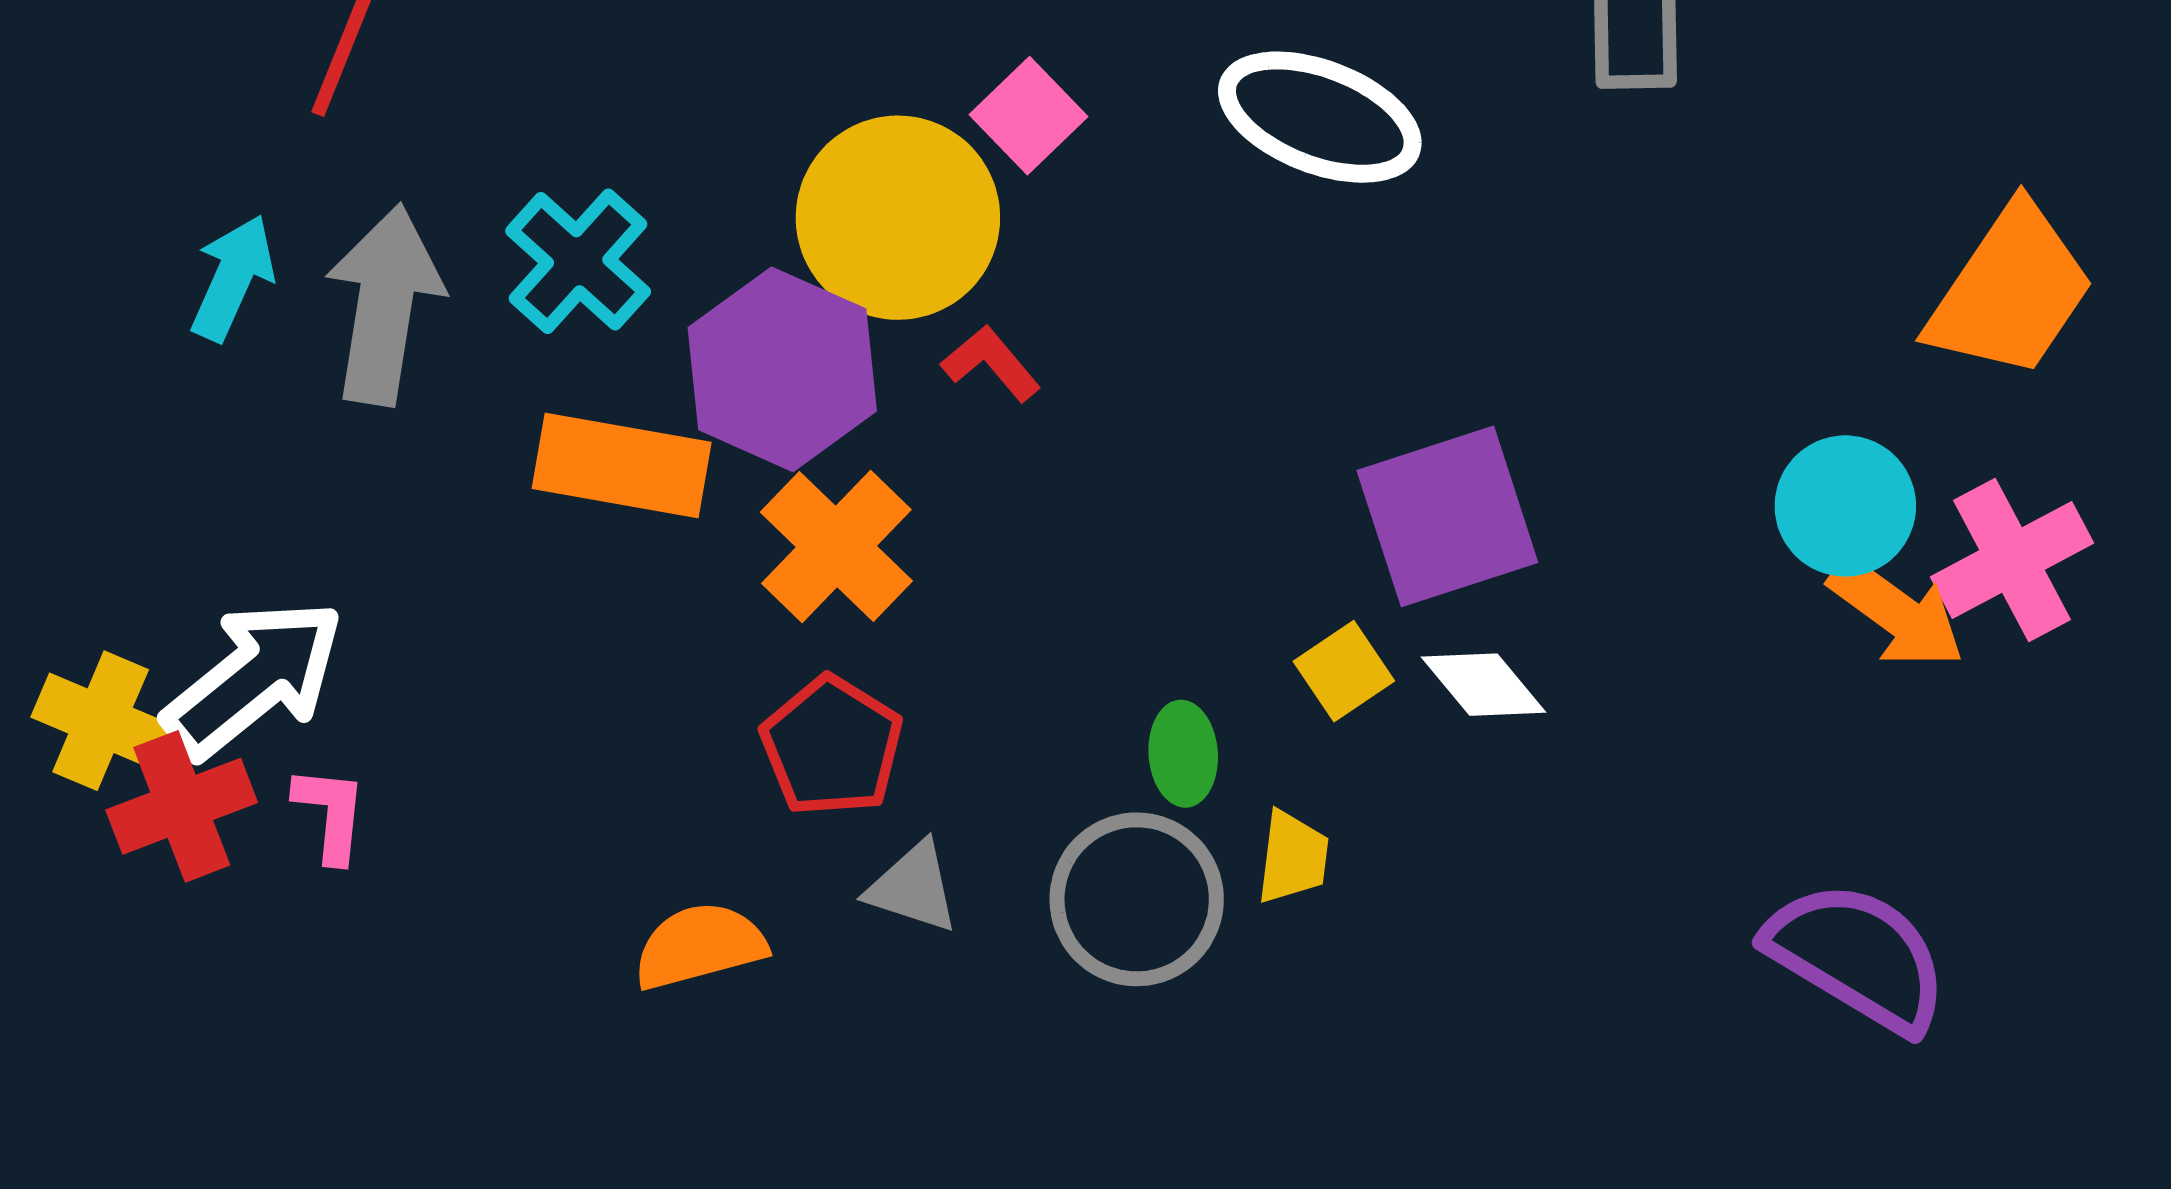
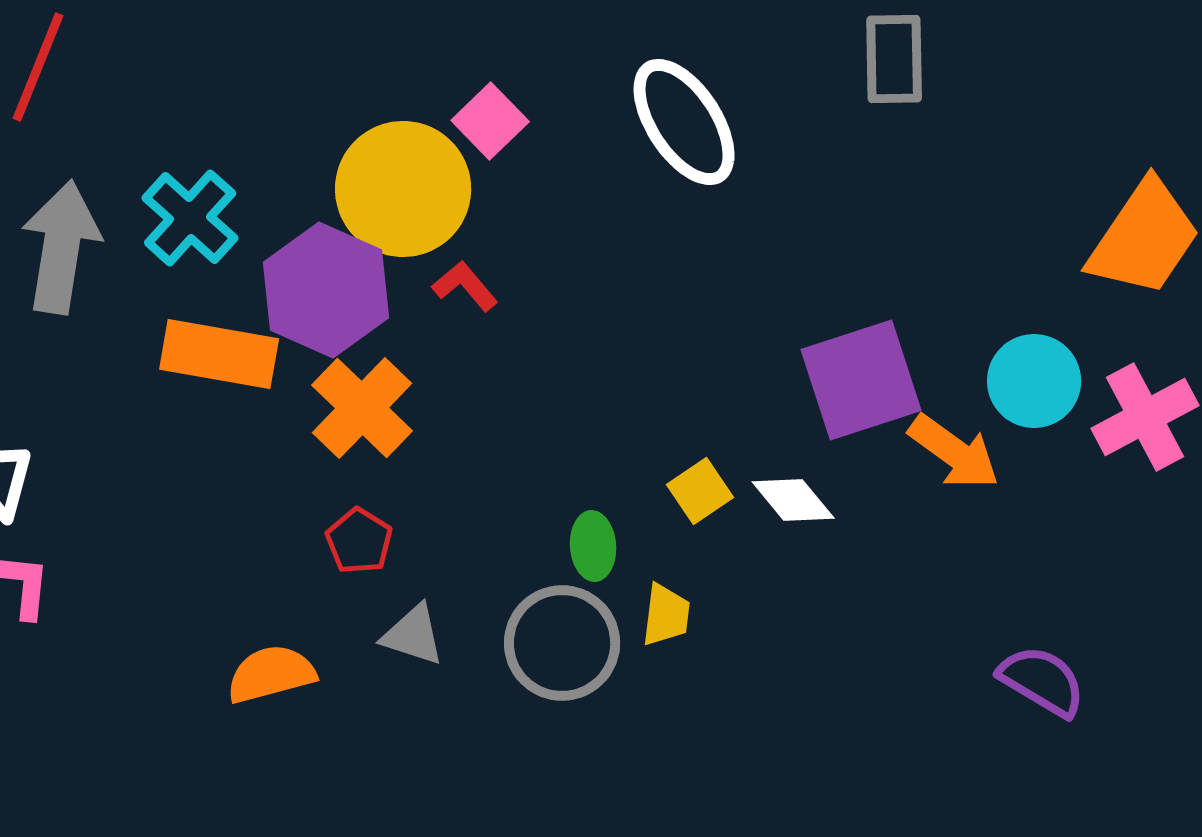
white ellipse: (1320, 117) -> (684, 122), turned 36
purple square: (1447, 516) -> (861, 380), moved
orange arrow: (1896, 613) -> (954, 452), moved
red pentagon: (832, 746) -> (359, 541), size x0.7
purple semicircle: (1857, 956) -> (1042, 681), size x0.7

